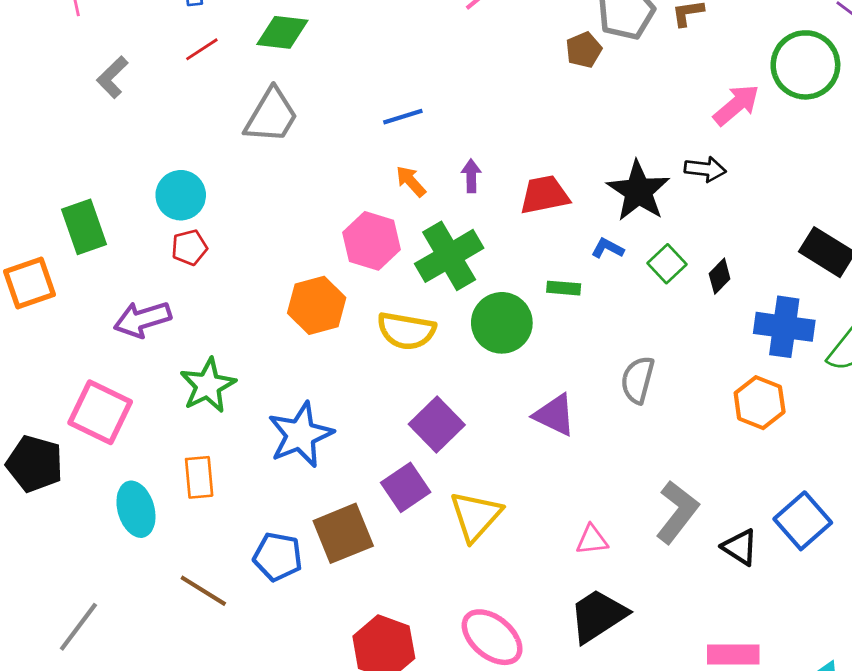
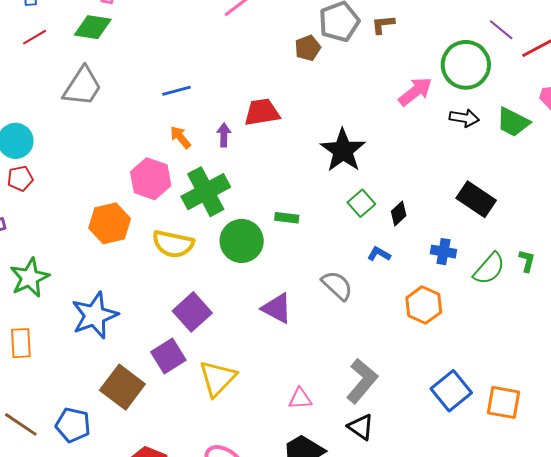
black arrow: (705, 169) -> (464, 118), moved
red trapezoid: (544, 195) -> (262, 112), moved
blue L-shape: (608, 248) -> (379, 254), moved
blue cross: (784, 327) -> (443, 252), size x0.6
gray semicircle: (638, 380) -> (337, 285), turned 116
brown square: (343, 533) -> (122, 387), turned -33
black triangle: (740, 547) -> (361, 427), moved
blue pentagon: (278, 557) -> (73, 425), moved

